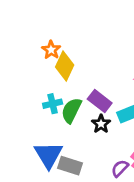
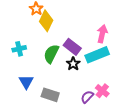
cyan cross: (53, 104) -> (19, 49), moved
blue triangle: (48, 155) -> (26, 82), moved, size x0.7

